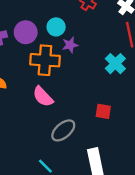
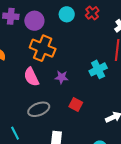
cyan circle: (56, 27) -> (67, 14), moved
purple star: (70, 45) -> (62, 77), moved

